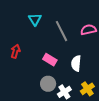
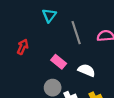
white semicircle: (76, 63) -> (87, 70), turned 98

